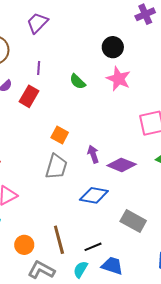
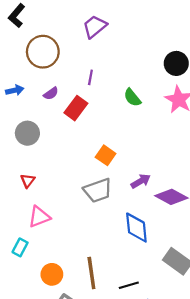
purple arrow: (93, 154) -> (141, 181), turned 72
gray trapezoid: (56, 167) -> (98, 190), turned 48
blue diamond: (94, 195) -> (136, 228), turned 68

